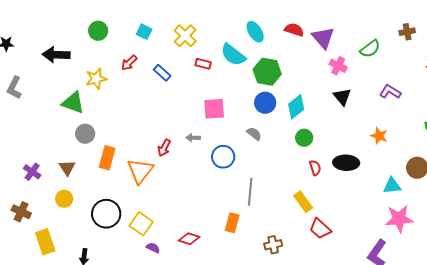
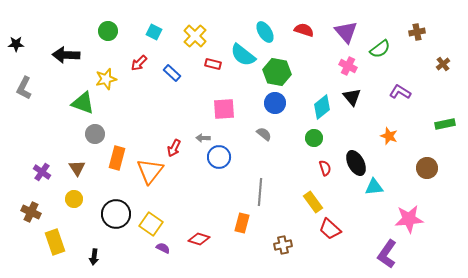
purple triangle: (323, 38) -> (346, 32), moved
cyan diamond: (296, 107) -> (322, 107), moved
blue circle: (223, 157) -> (219, 157), moved
black ellipse: (346, 163) -> (356, 163), turned 60
cyan triangle: (392, 186) -> (374, 187), moved

